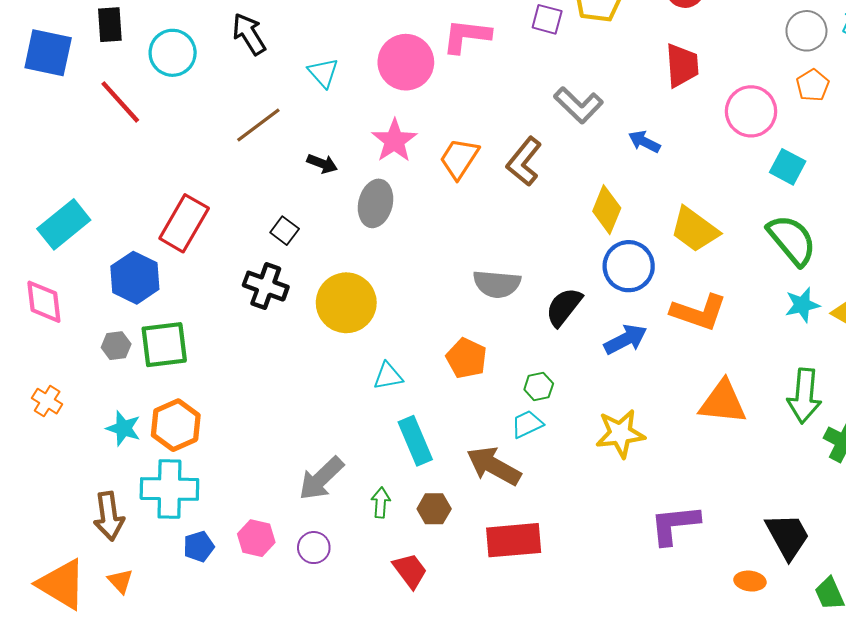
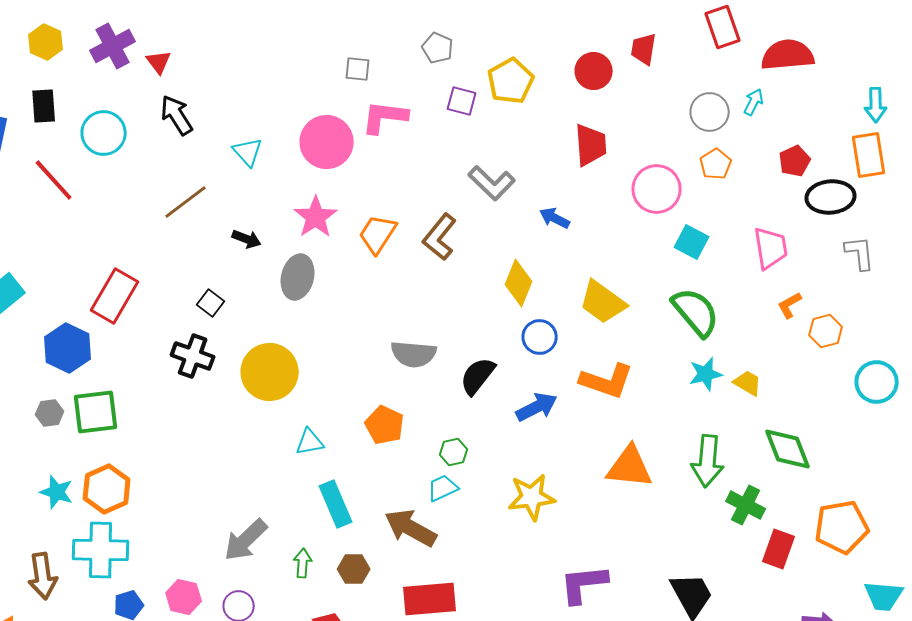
blue circle: (629, 266) -> (540, 337), size x0.7

